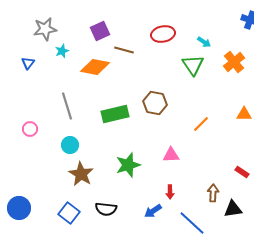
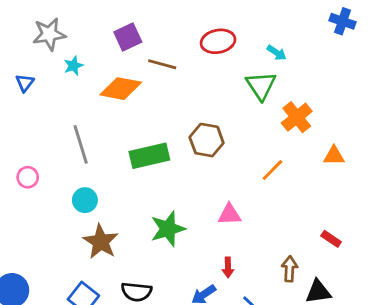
orange cross: (234, 62) -> (297, 117), moved

